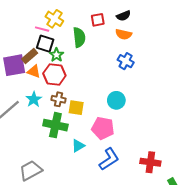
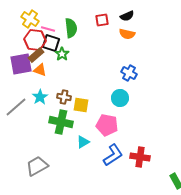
yellow cross: (54, 19) -> (30, 19), moved
green semicircle: (79, 37) -> (71, 28), moved
blue cross: (126, 61) -> (129, 73), moved
red hexagon: (54, 75) -> (35, 40), moved
red cross: (150, 162) -> (140, 157), moved

